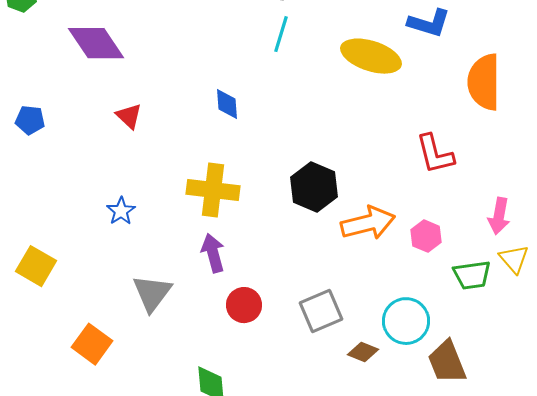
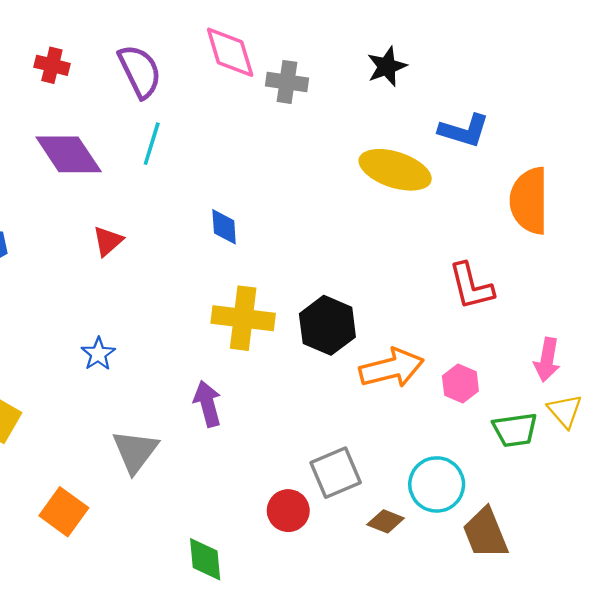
cyan line: (281, 34) -> (152, 144), moved
red triangle: (129, 116) -> (108, 241), turned 36
yellow cross: (213, 190) -> (243, 318), moved
red circle: (244, 305) -> (288, 511), moved

